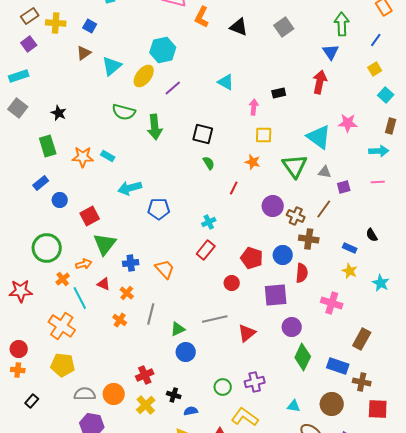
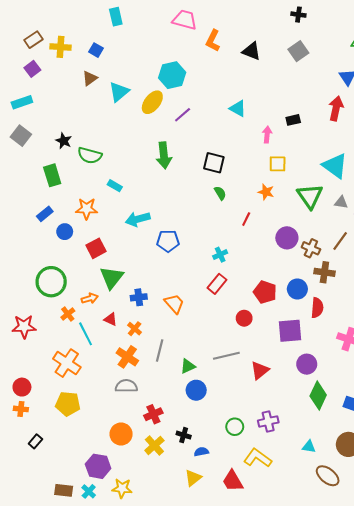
green semicircle: (124, 112) -> (90, 155), moved
orange star: (83, 157) -> (87, 209), moved
orange cross: (120, 320) -> (127, 357), size x1.5
gray semicircle: (85, 394) -> (126, 386), moved

